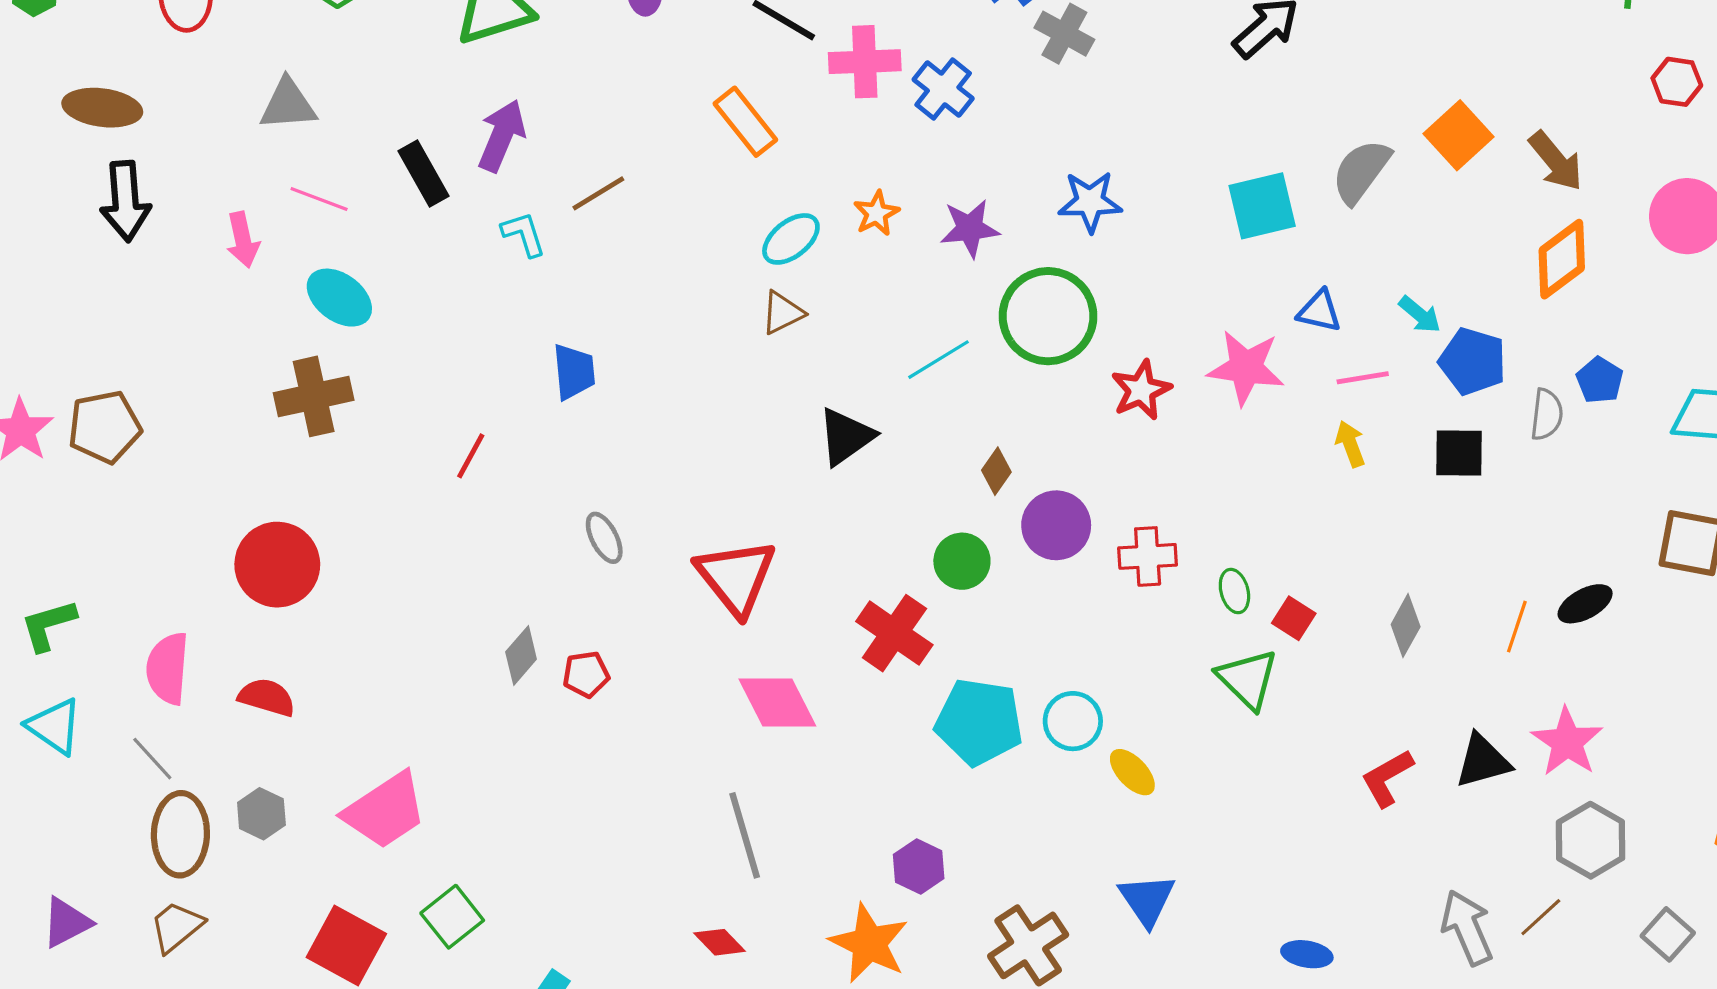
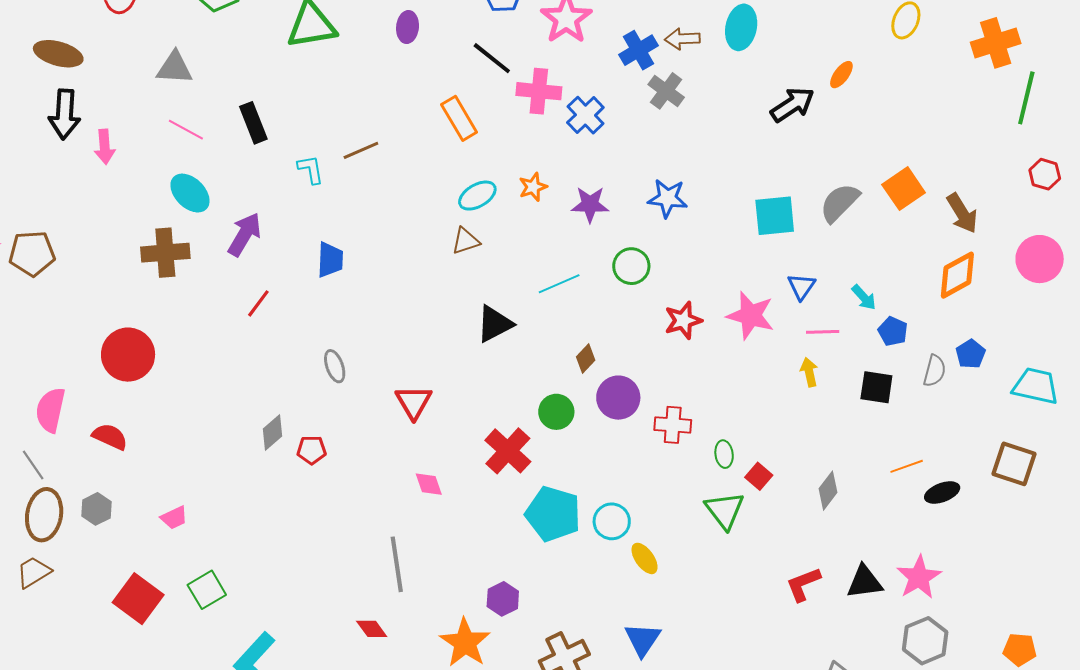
purple arrow: (502, 136) -> (245, 234), moved
pink arrow: (243, 240) -> (105, 147), moved
blue triangle: (1319, 311) -> (801, 287), turned 44
green circle: (1048, 316) -> (631, 266), size x0.6
blue pentagon: (1473, 361) -> (893, 331), size x0.7
red triangle: (736, 577) -> (414, 402), size x0.7
orange line: (1517, 627) -> (907, 466), moved, turned 44
pink diamond: (777, 703) -> (429, 484), size x0.6
pink trapezoid: (385, 811) -> (174, 518), size x0.5

